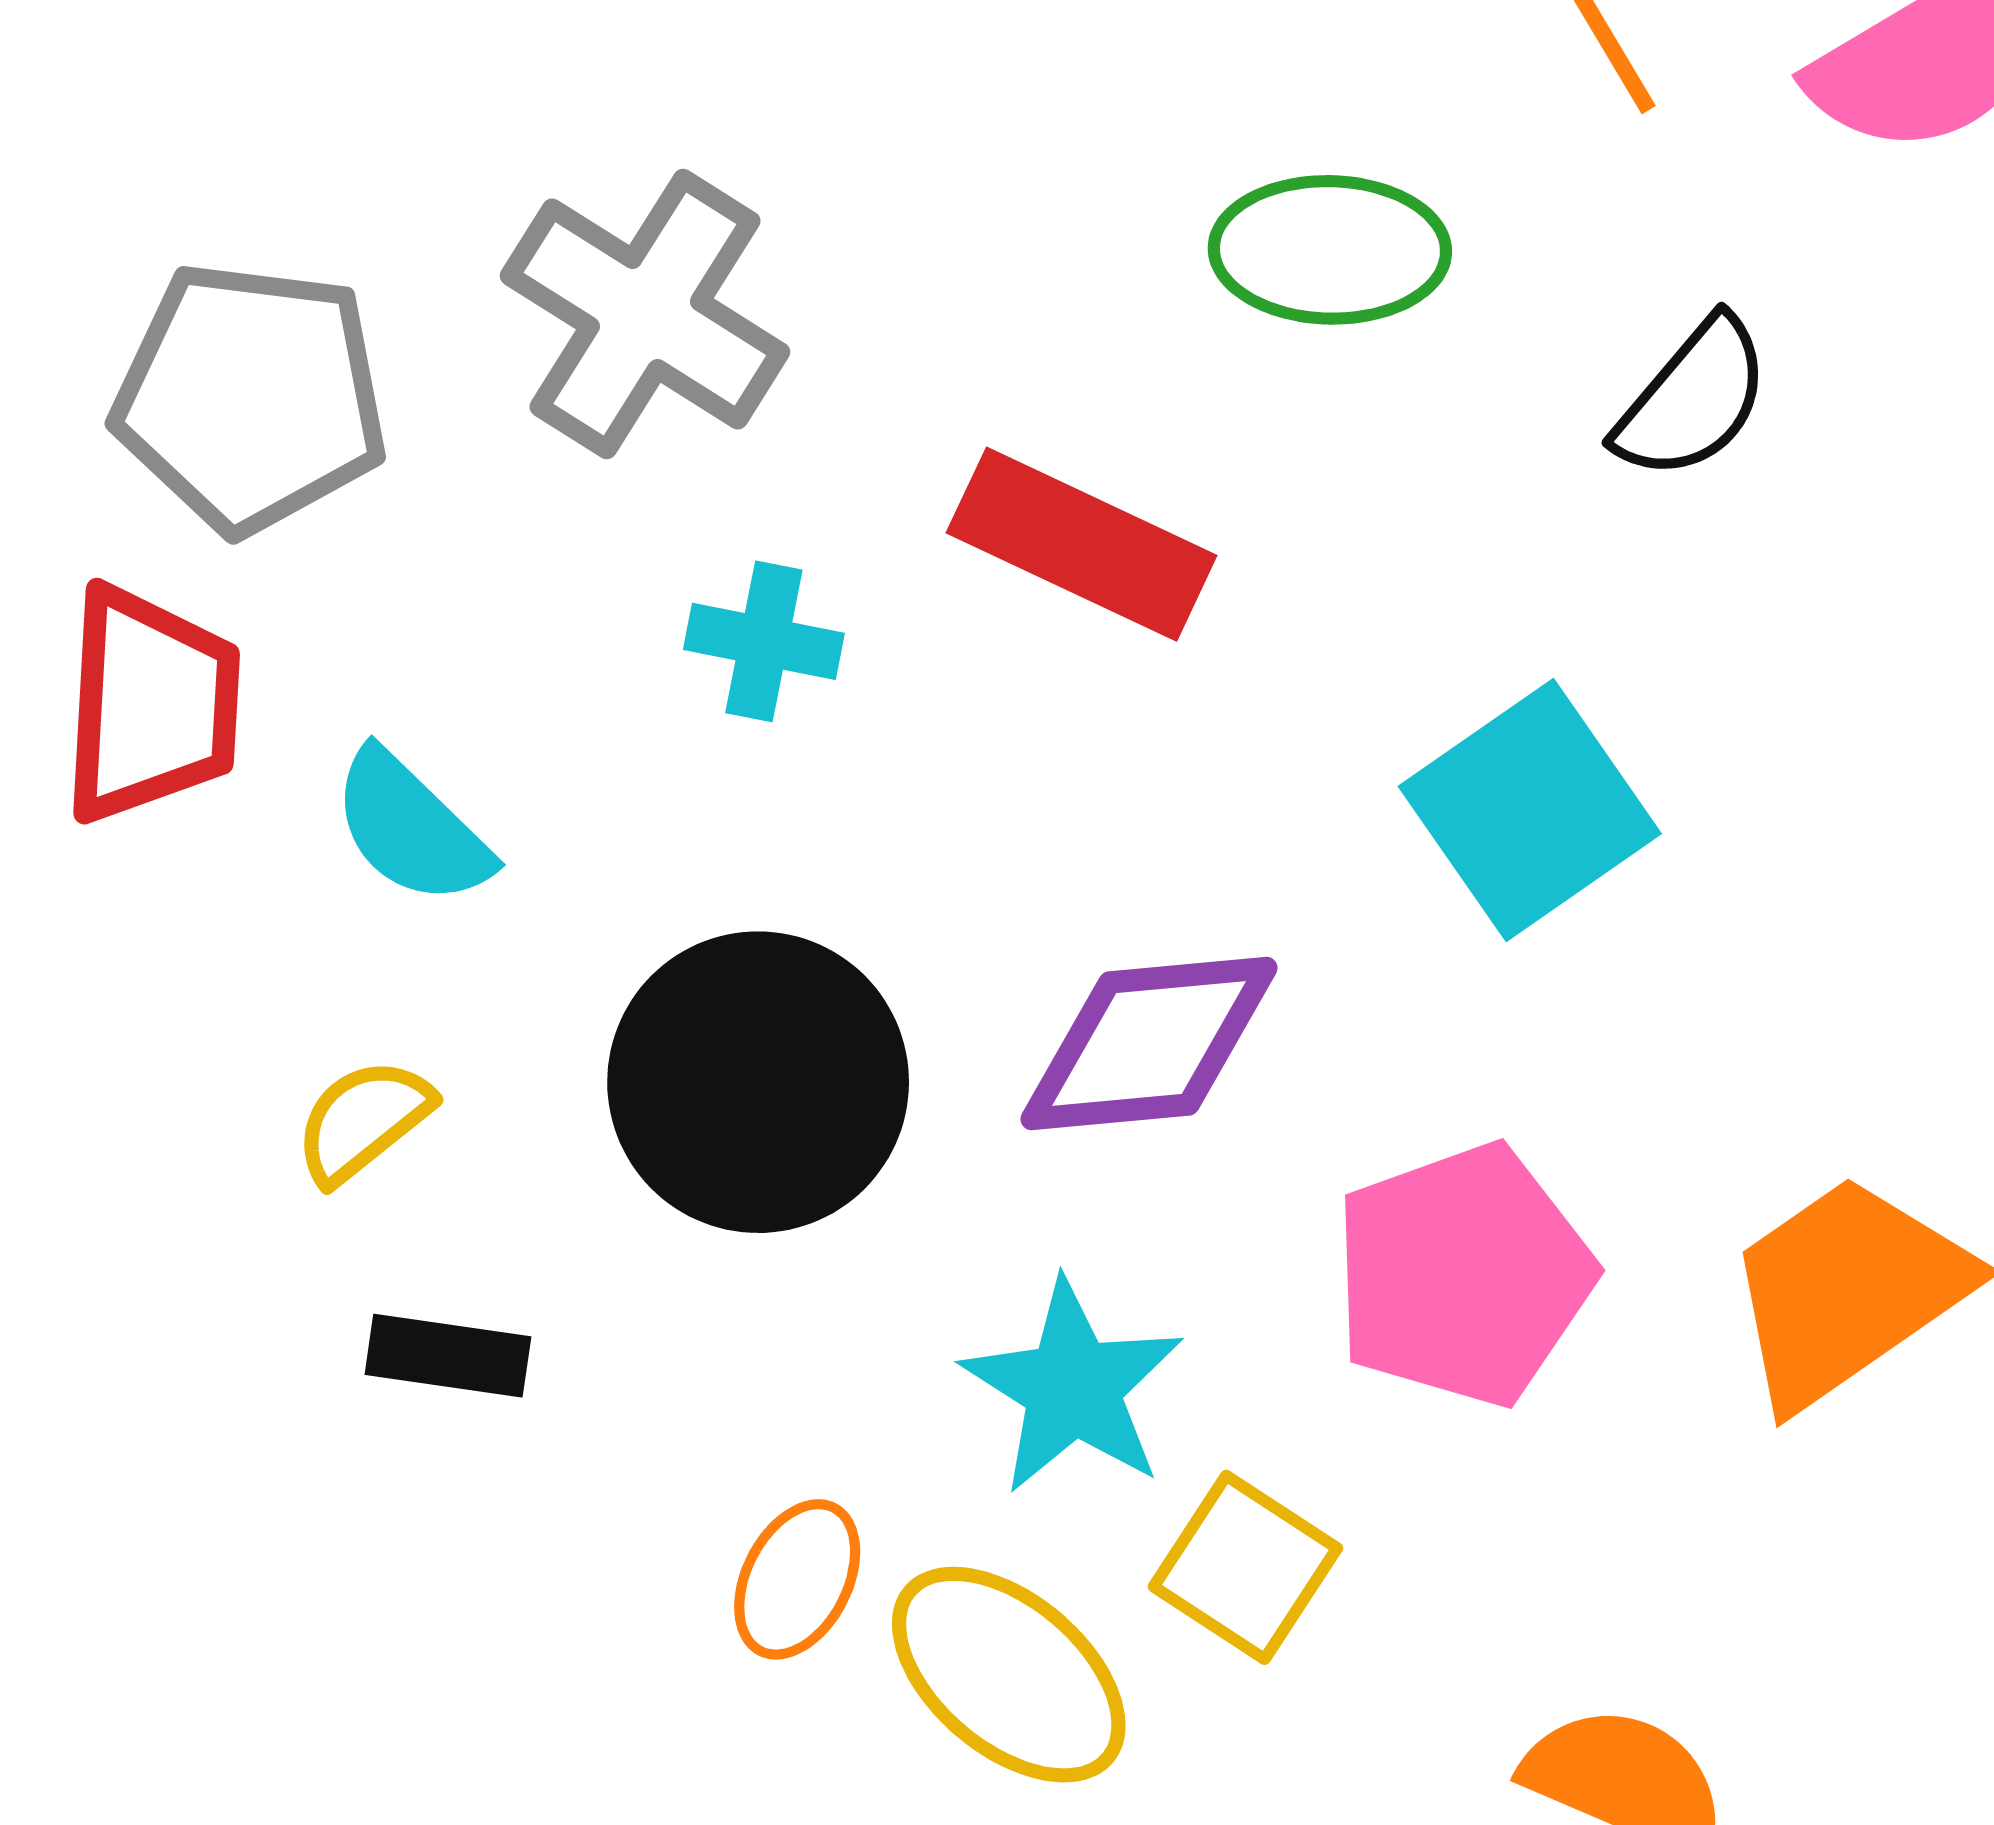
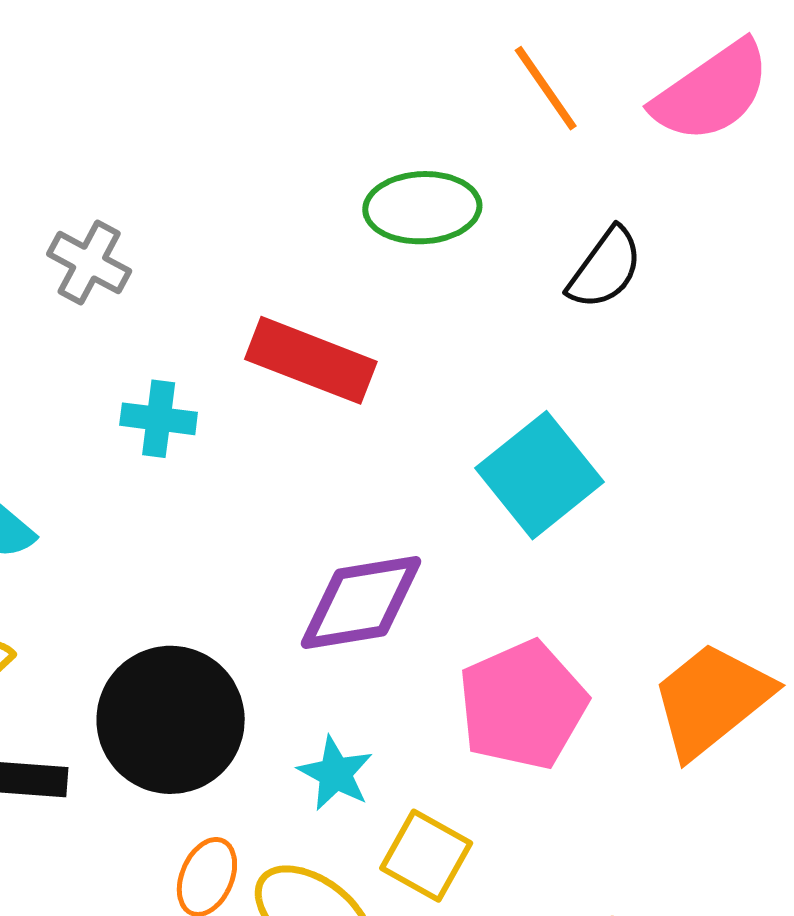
gray cross: (645, 314) -> (89, 263), size x0.6
black circle: (758, 1082) -> (171, 720), moved
cyan star: (1073, 1387) -> (335, 773), size x0.7

